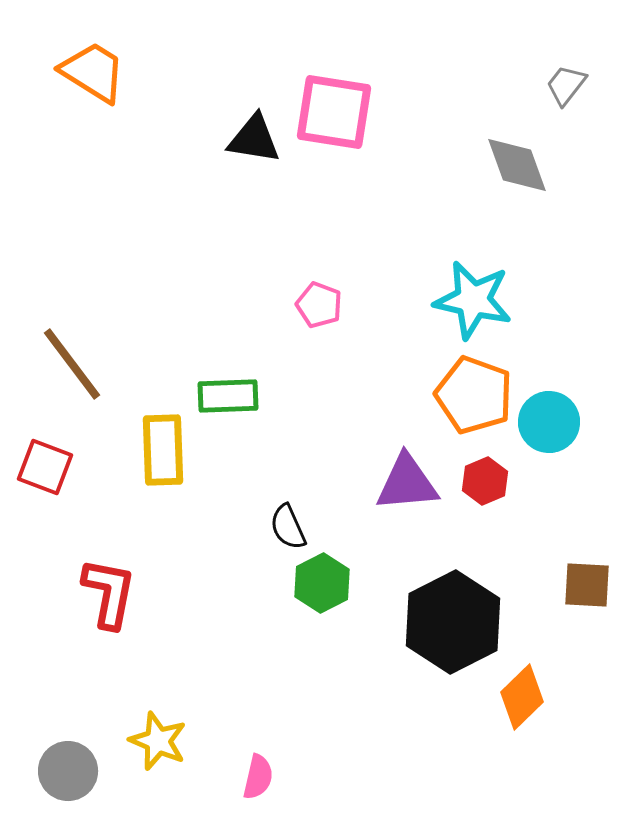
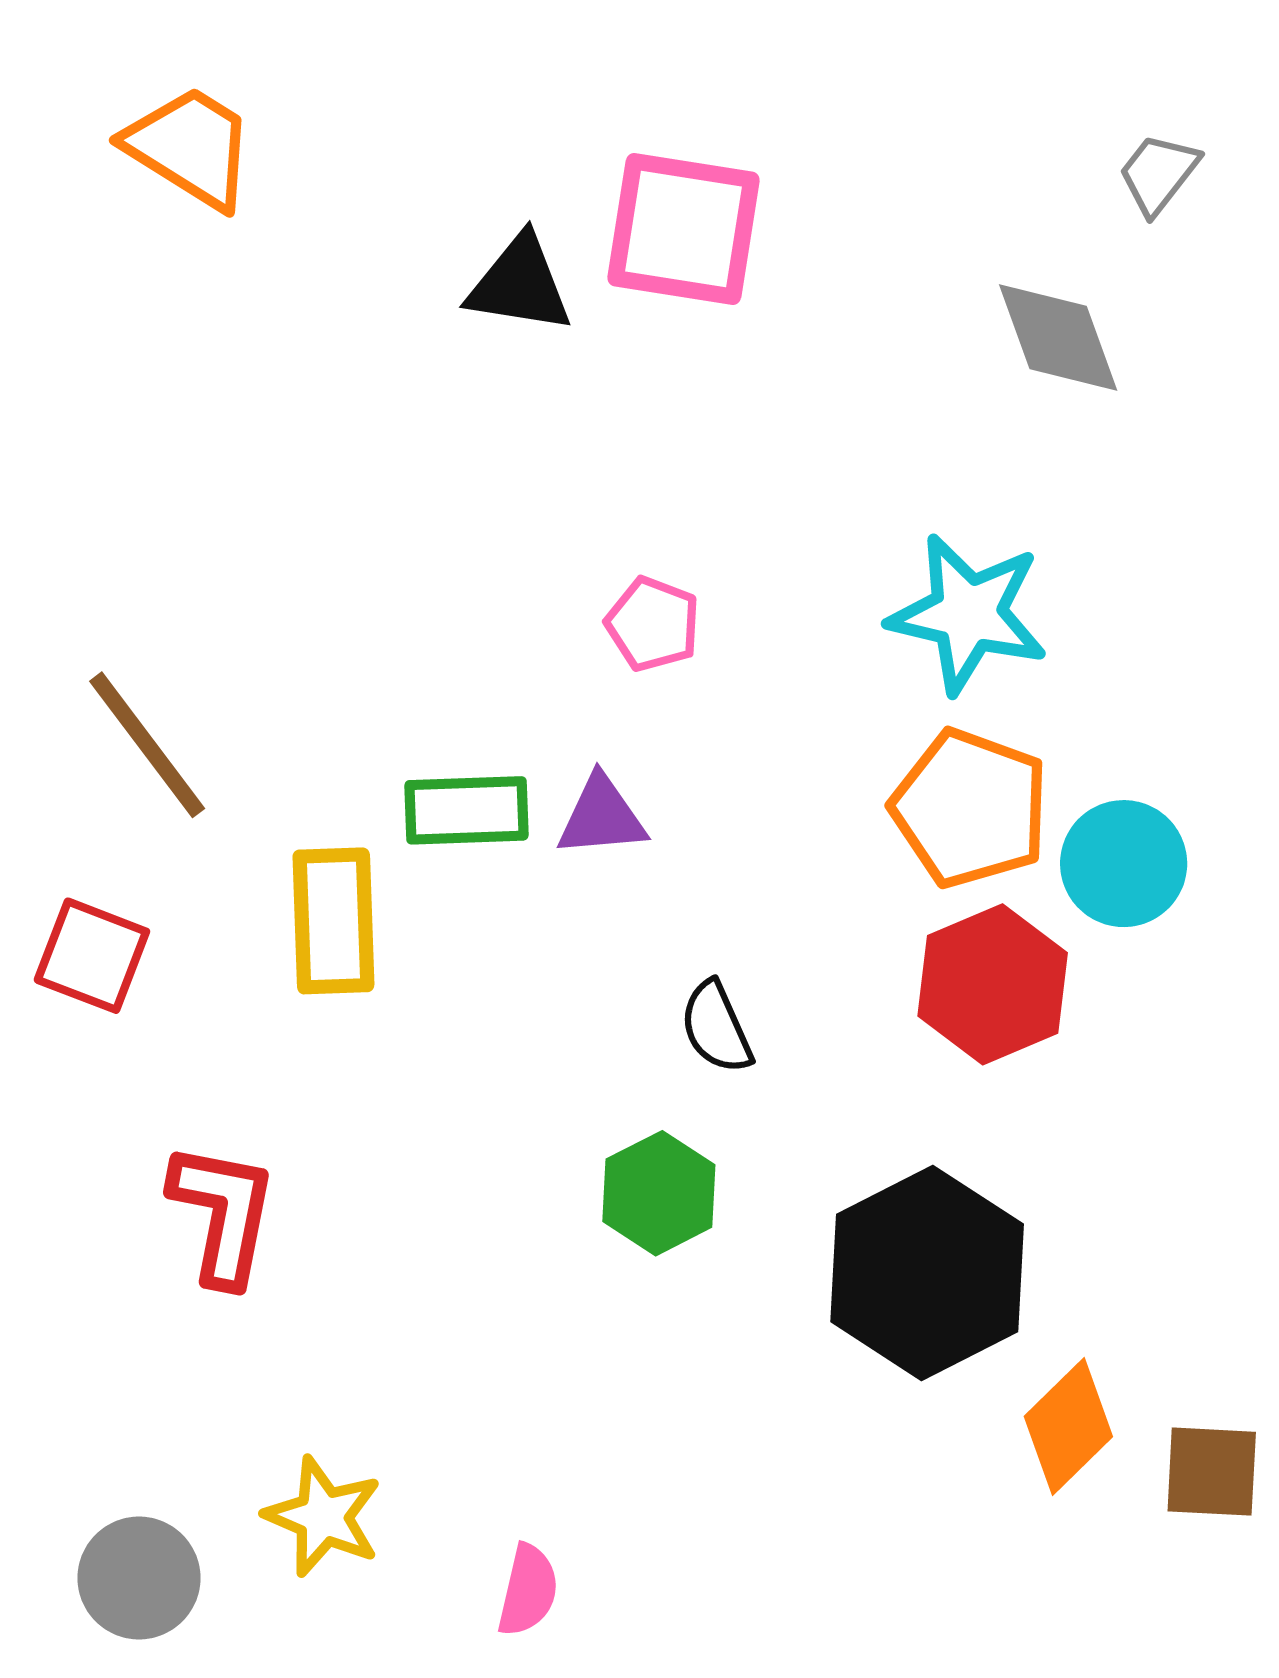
red hexagon: (485, 481) -> (993, 984), size x1.6
purple triangle: (407, 483) -> (602, 816), moved, size x0.7
black semicircle: (288, 527) -> (716, 1027), moved
brown square: (587, 585) -> (1212, 1472), moved

